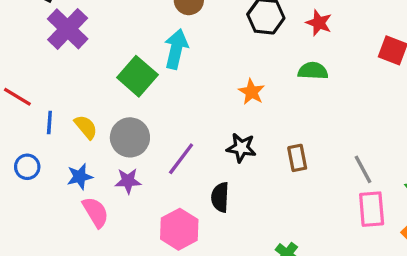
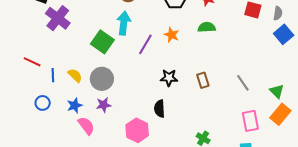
orange star: (252, 92) -> (172, 35), moved
purple line: (181, 159) -> (145, 44), moved
pink rectangle: (372, 209) -> (250, 121), moved

